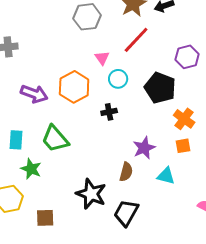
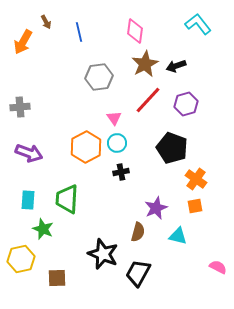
purple hexagon: (187, 57) -> (186, 104), moved
cyan circle: (118, 79) -> (117, 143), moved
purple arrow: (34, 94) -> (29, 153), moved
green trapezoid: (55, 139) -> (67, 199), turned 44

